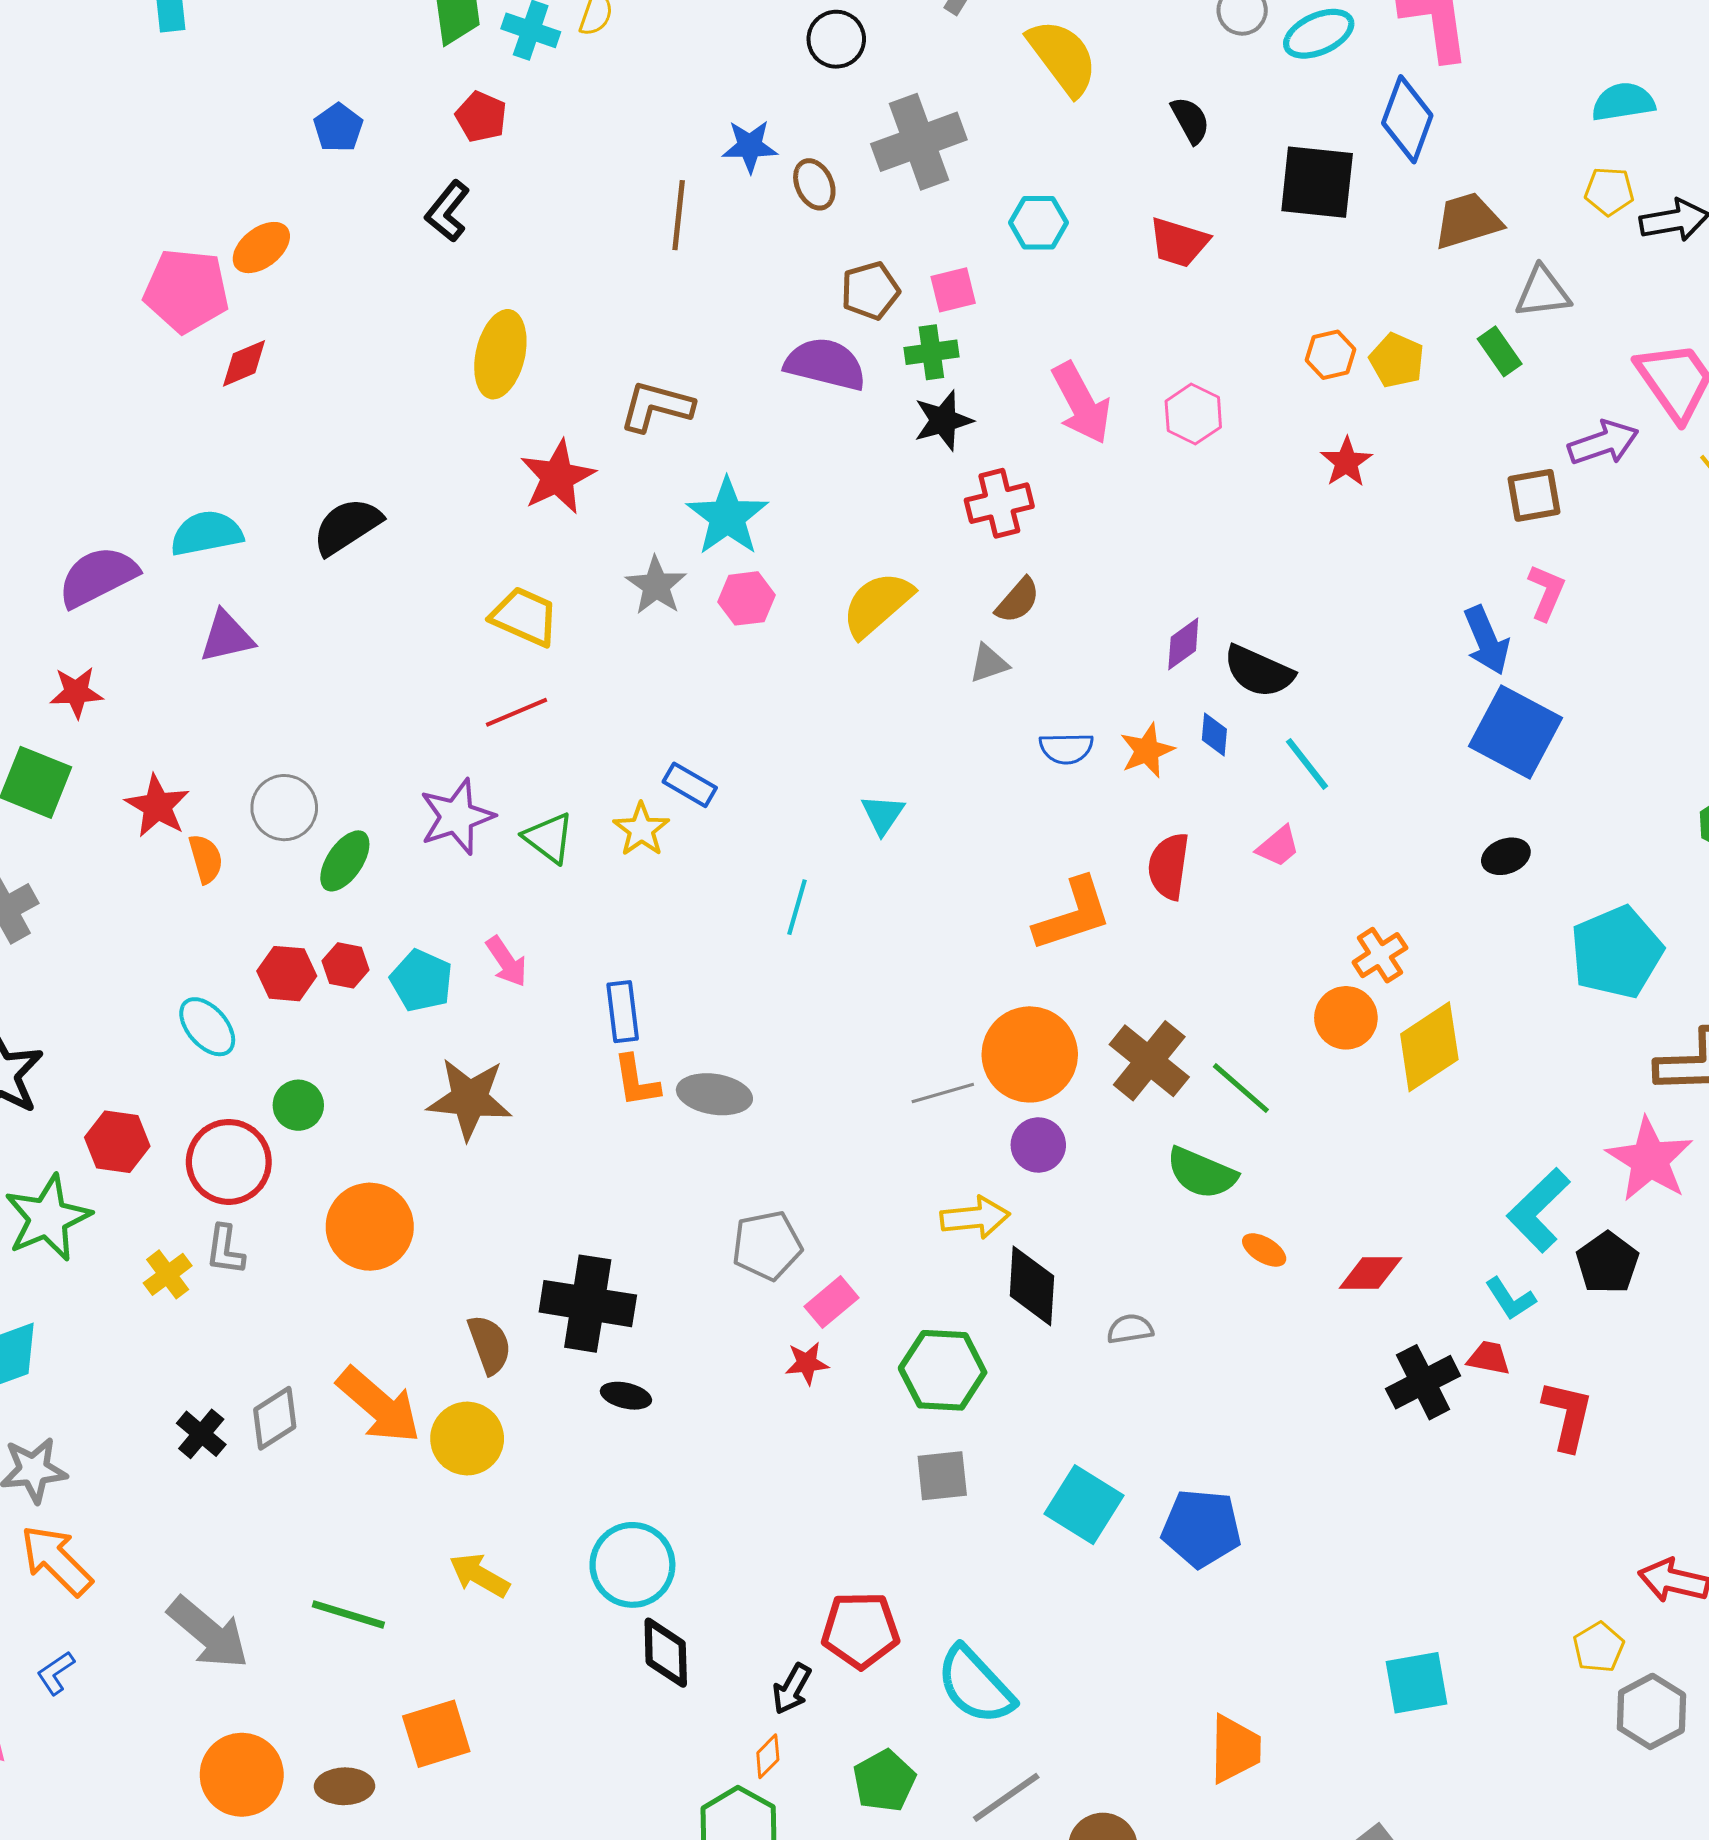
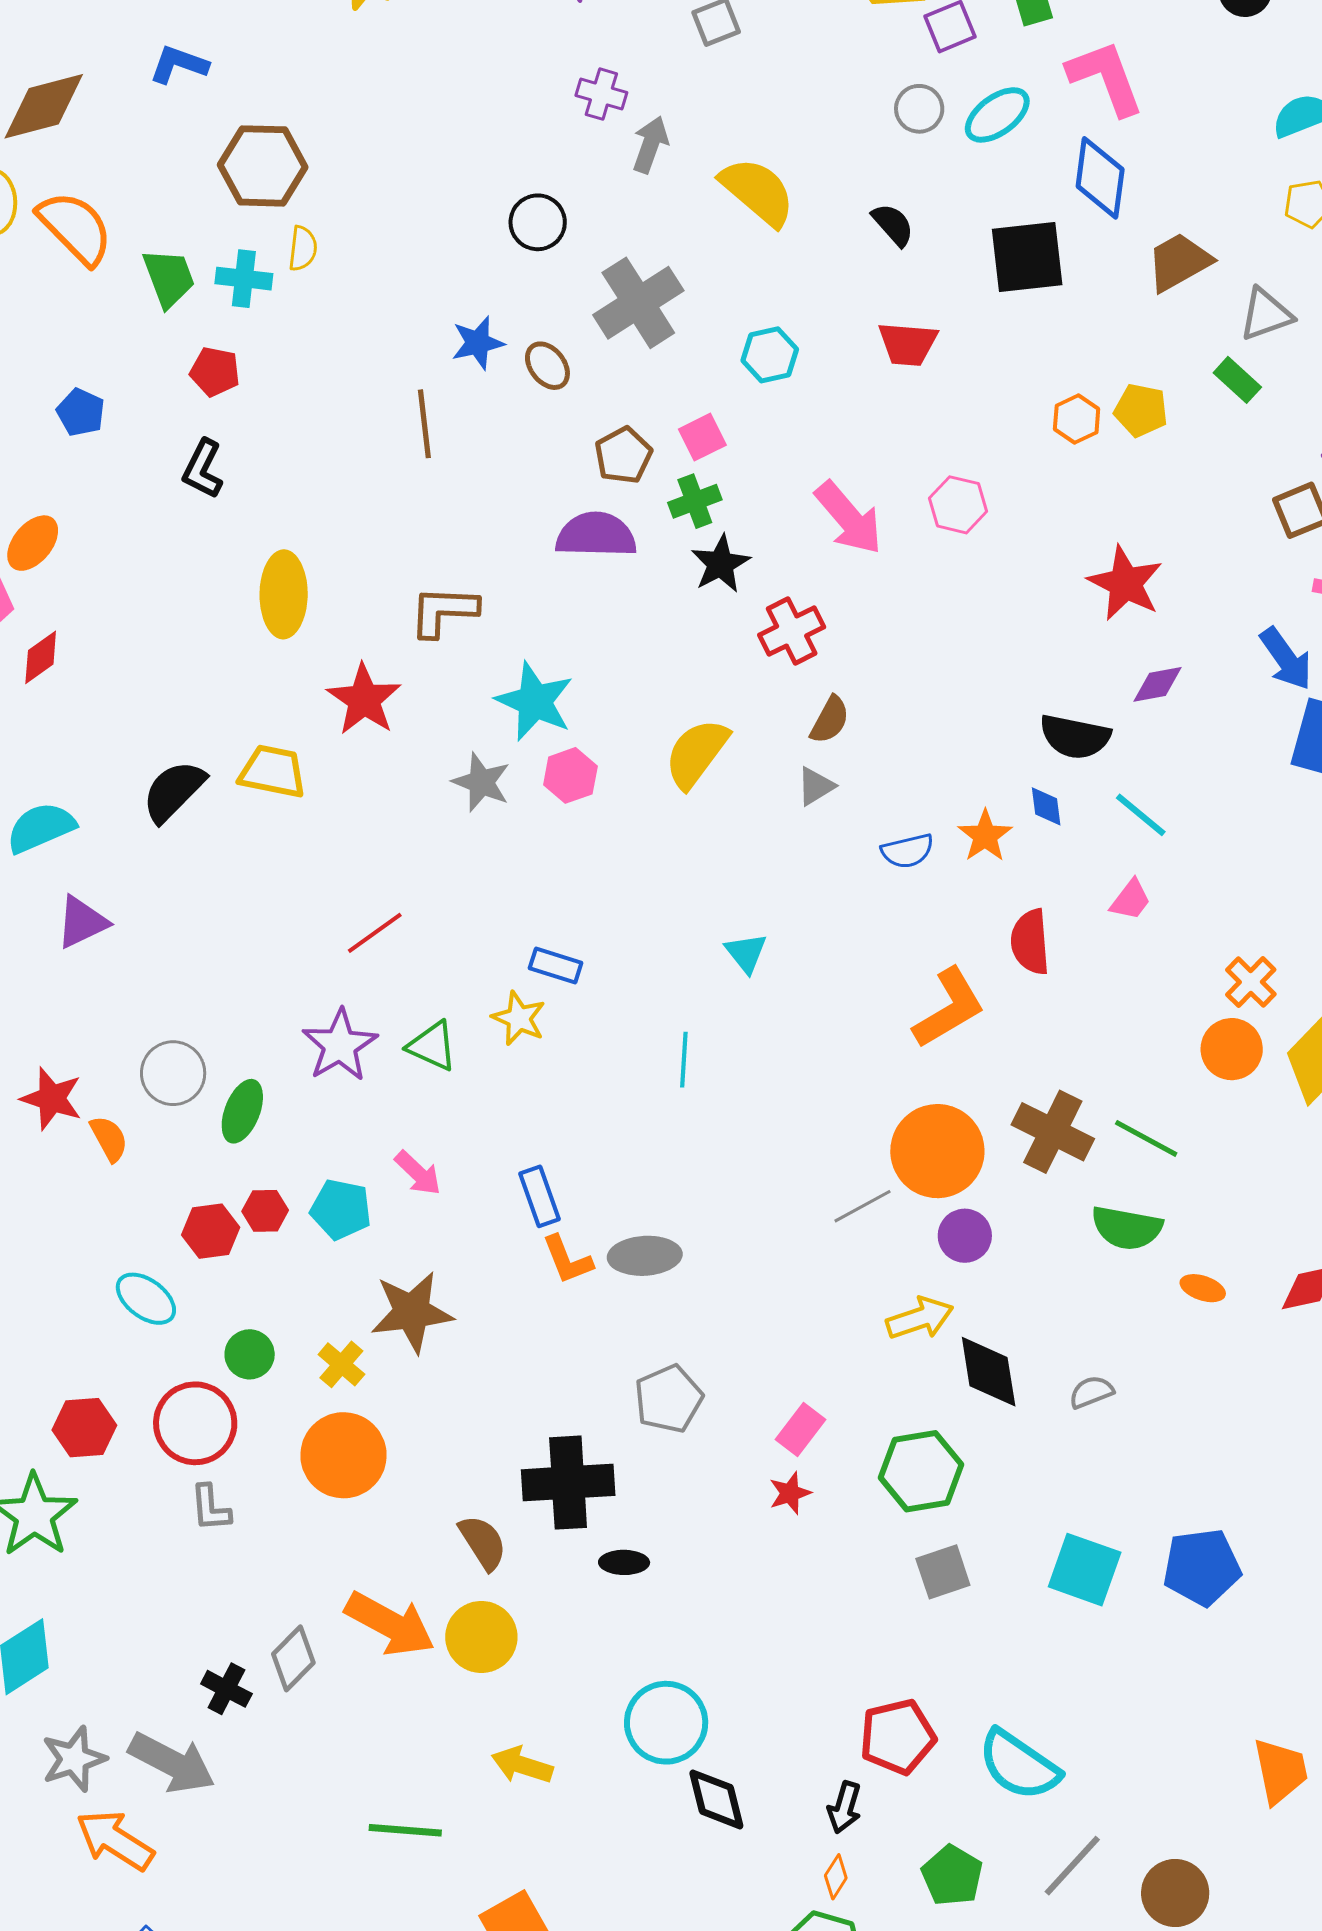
red star: (1346, 462) -> (1125, 583), moved, size x1.5
yellow trapezoid: (525, 617) -> (273, 772), moved
purple diamond: (1183, 644) -> (1157, 684), moved, turned 38
gray pentagon: (767, 1245) -> (669, 1399), moved
yellow cross: (168, 1274) -> (341, 1364), moved
gray arrow: (208, 1633) -> (172, 1763), moved

